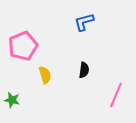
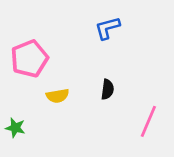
yellow semicircle: (45, 75) -> (58, 96), turned 96

